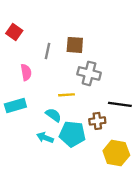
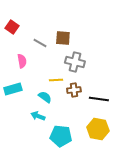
gray line: (47, 51) -> (40, 43), turned -72
black line: (120, 104) -> (99, 99), moved
brown cross: (97, 121) -> (74, 90), moved
cyan pentagon: (72, 134) -> (61, 136), moved

